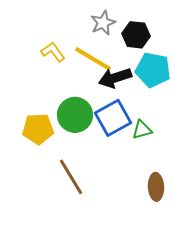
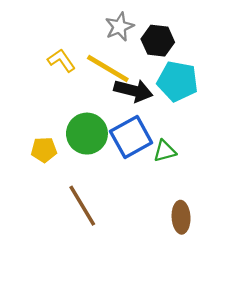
black arrow: (115, 78) -> (133, 91), turned -148
yellow pentagon: (38, 129) -> (44, 150), size x0.7

